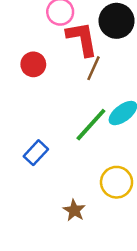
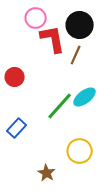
red circle: (33, 64) -> (15, 77), moved
brown line: (93, 68) -> (76, 55), moved

